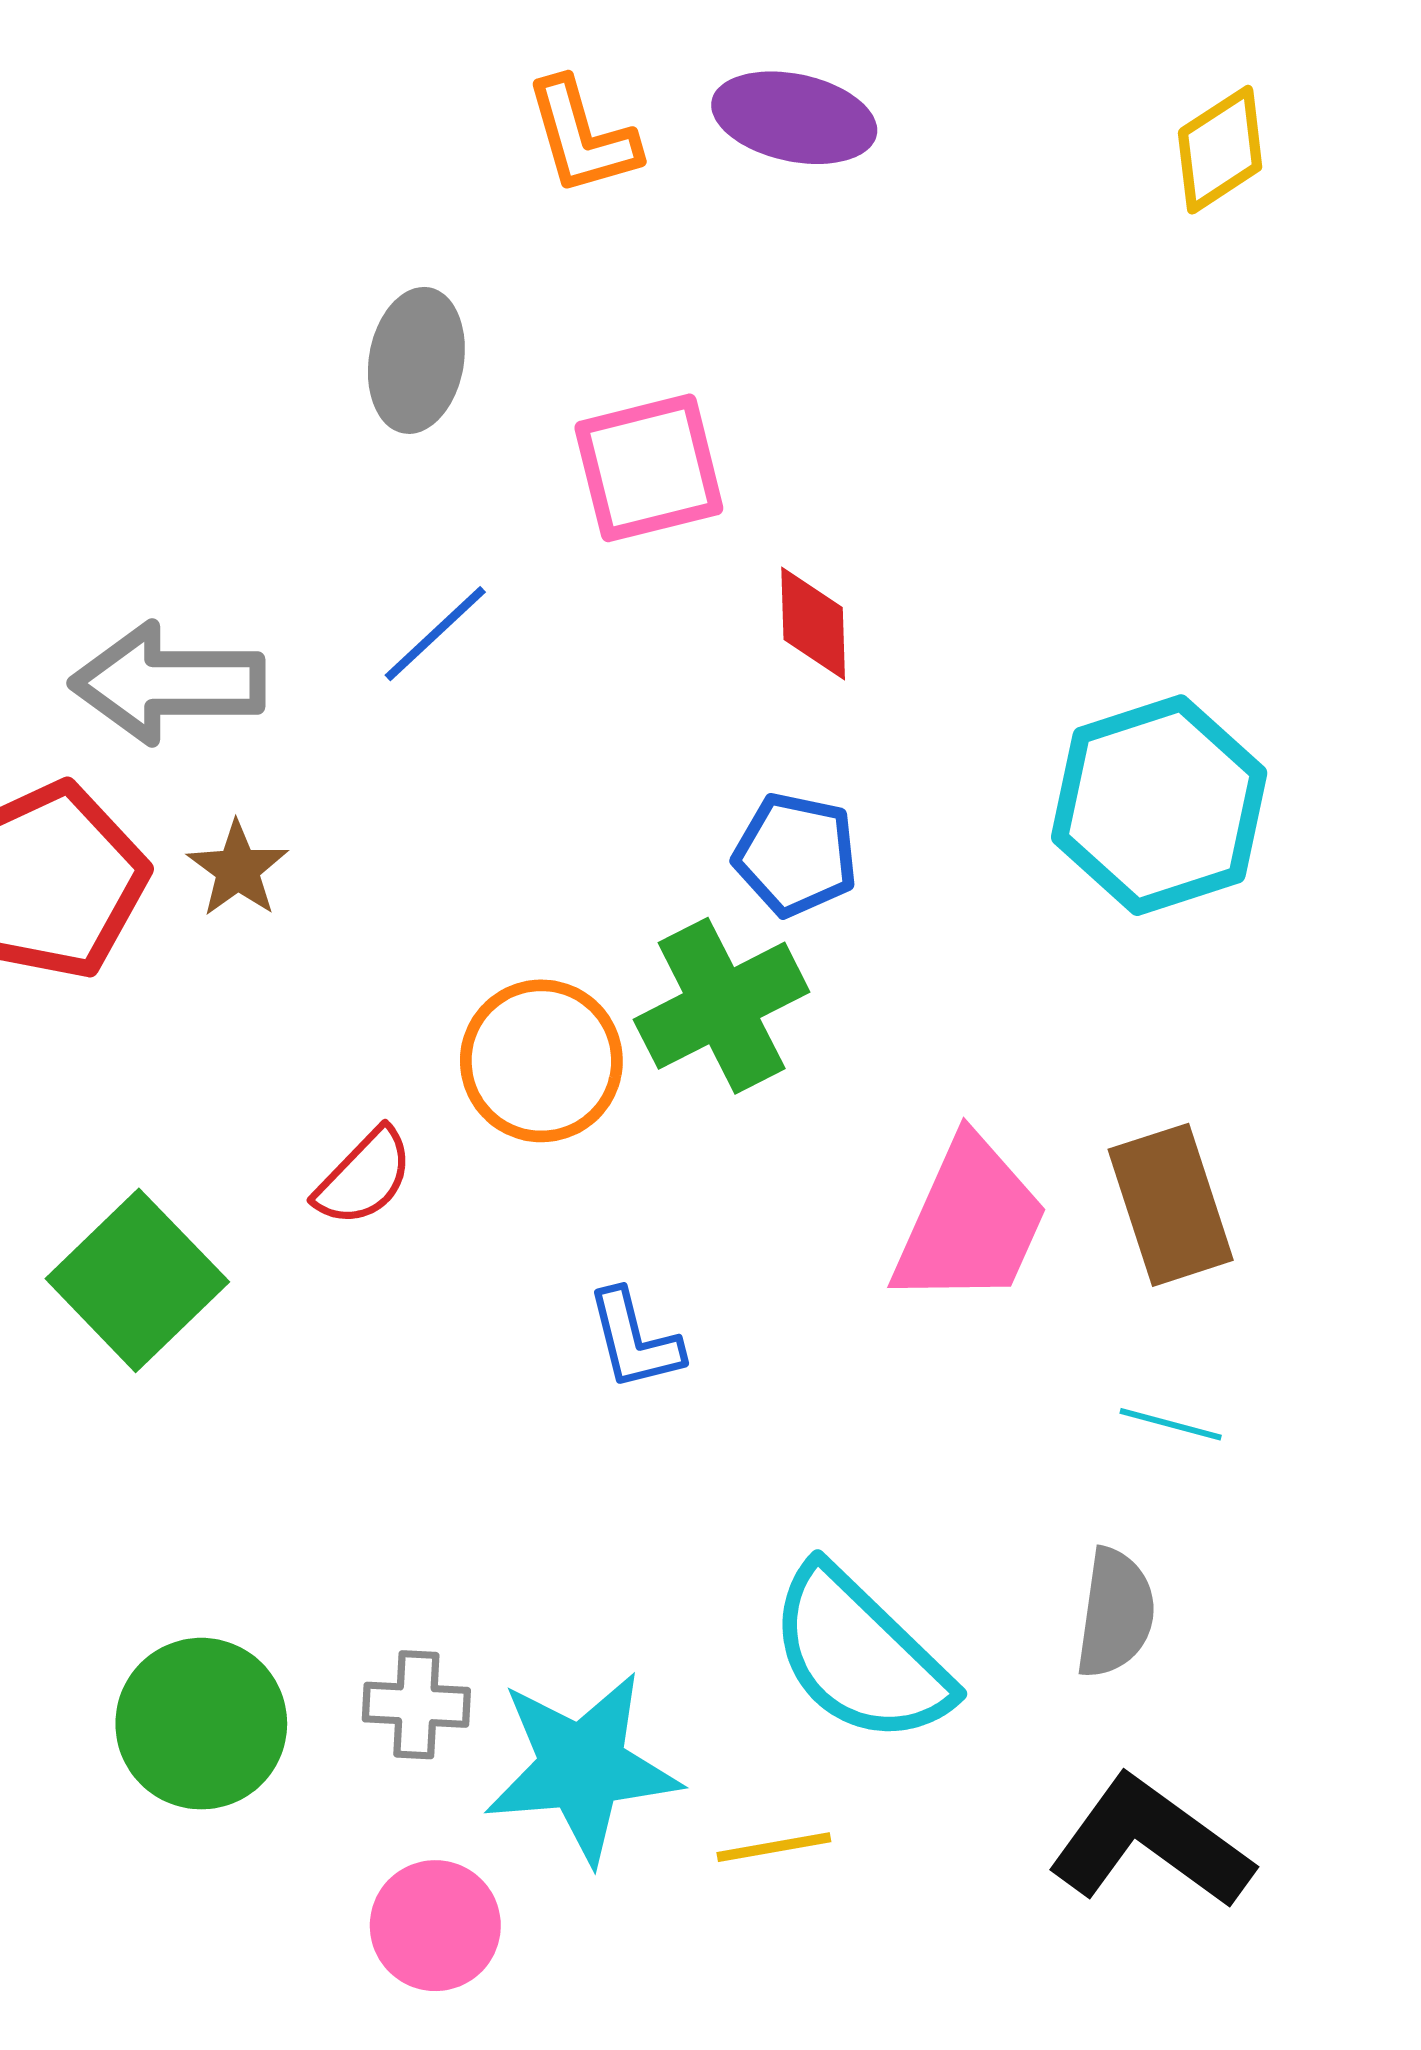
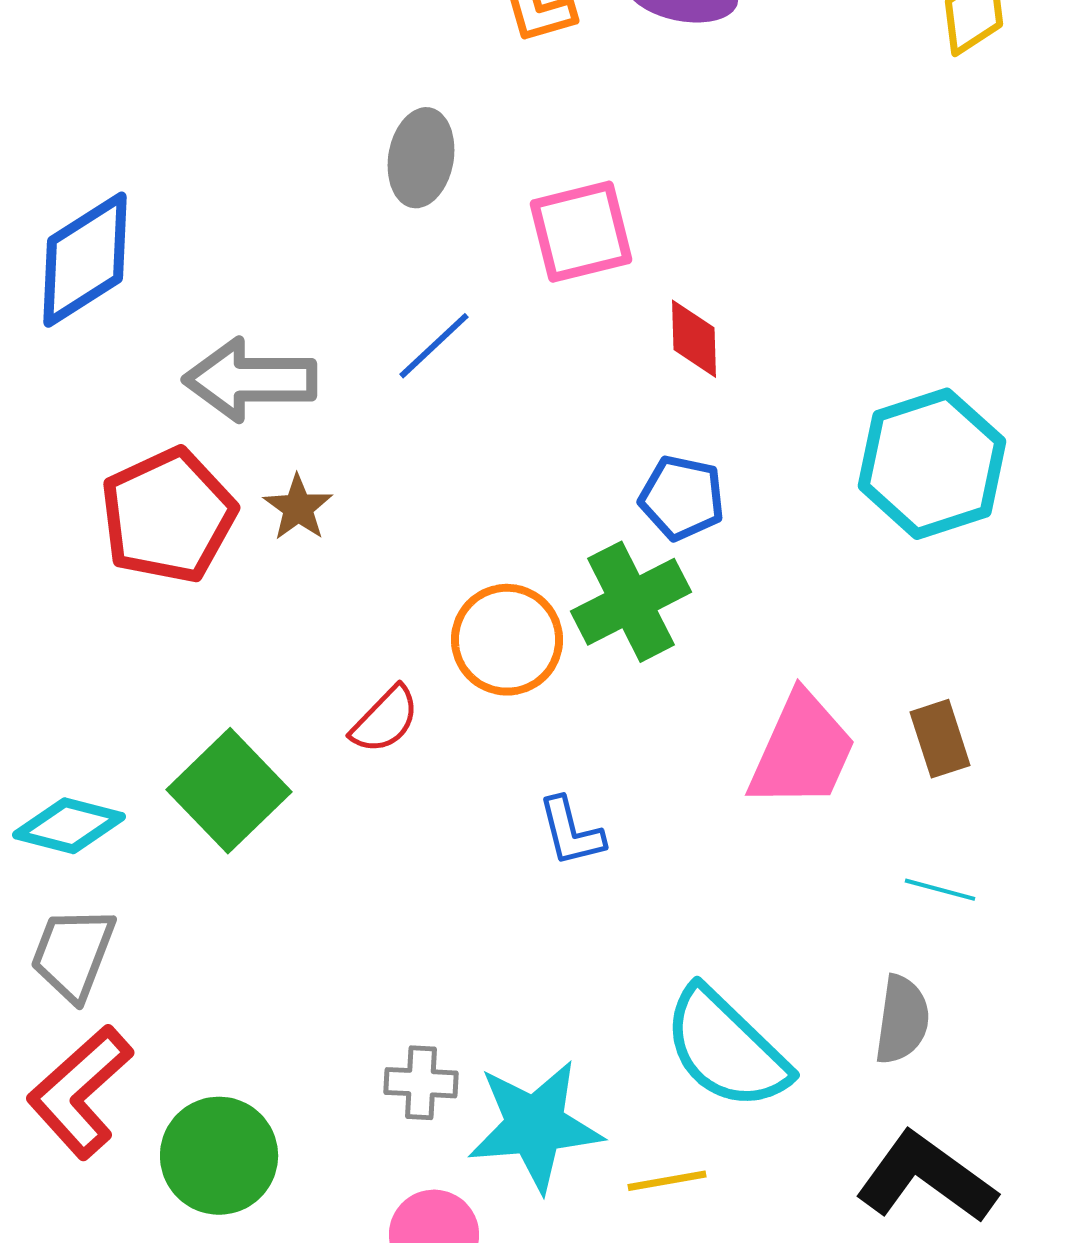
brown rectangle: (1171, 1205) -> (940, 739), size x0.7
green circle: (201, 1724) -> (219, 1156), moved

